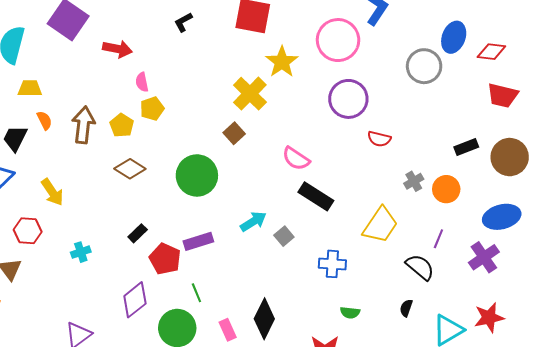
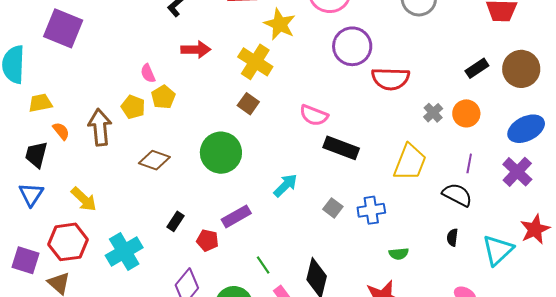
red arrow: (117, 49) -> (196, 50), moved
yellow pentagon: (122, 125) -> (133, 107), moved
red semicircle: (379, 139) -> (391, 79), size x1.6
red hexagon: (28, 231) -> (68, 242), size x1.4
gray square: (284, 236) -> (333, 208), moved
cyan cross: (81, 252) -> (124, 252), size x1.8
red pentagon: (165, 259) -> (207, 240), size x0.7
green line: (196, 293) -> (263, 265), moved

